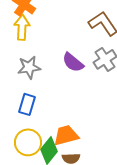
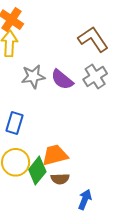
gray star: (29, 67) -> (33, 77), moved

